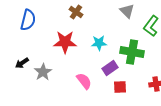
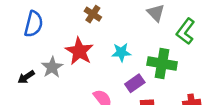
red star: (65, 42) -> (79, 51), turned 30
gray star: (43, 72) -> (52, 67), moved

